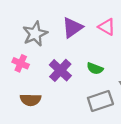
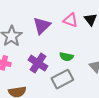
gray rectangle: (100, 101) -> (62, 79), moved

